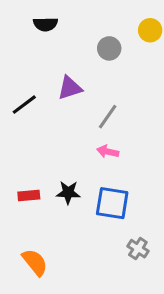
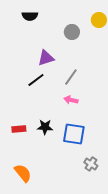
black line: (24, 105) -> (36, 80), moved

